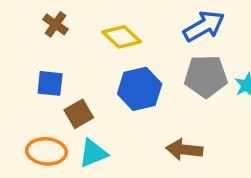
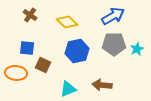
brown square: (79, 114) -> (43, 65), turned -35
orange ellipse: (47, 151) -> (16, 73), moved
cyan triangle: (93, 153) -> (68, 89), moved

